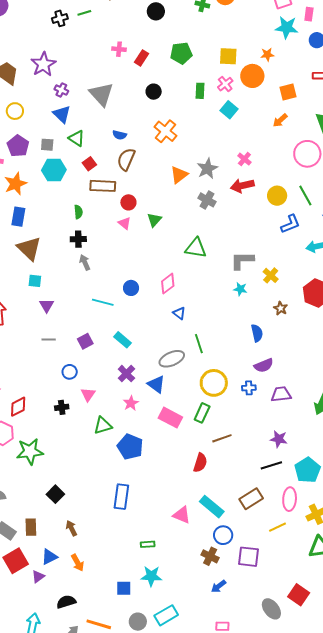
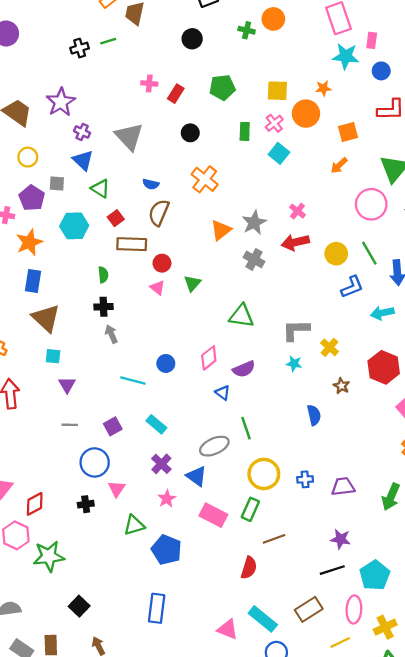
gray square: (47, 145) -> (57, 183), moved
purple semicircle: (264, 365) -> (244, 369), moved
blue circle: (70, 372) -> (95, 462), size x1.6

